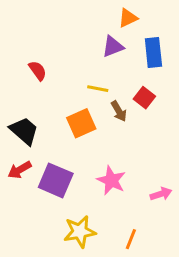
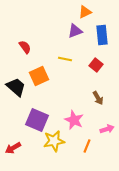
brown arrow: (119, 111) -> (98, 98), moved
orange square: (81, 123) -> (39, 76), moved
red arrow: (20, 170) -> (13, 148), moved
yellow star: (80, 232) -> (54, 141), moved
orange line: (131, 239) -> (87, 146), moved

